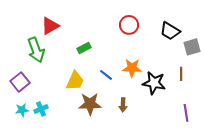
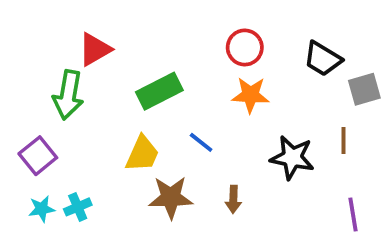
green rectangle: (84, 48) -> (159, 91), size x1.6
green arrow: (36, 50) -> (68, 95), turned 30
orange star: (132, 68) -> (250, 95), moved

